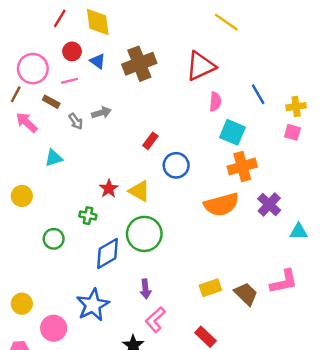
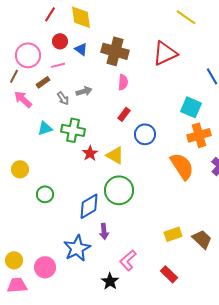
brown cross: (139, 64) -> (115, 51), turned 36
brown rectangle: (51, 102) -> (43, 82), turned -64
pink semicircle: (215, 102) -> (123, 82), moved
yellow circle: (22, 196) -> (20, 169), moved
orange semicircle: (221, 205) -> (182, 166), turned -108
green cross: (88, 216) -> (73, 130), moved, size x1.6
purple arrow: (145, 289) -> (104, 231), moved
yellow circle: (22, 304) -> (14, 260), moved

